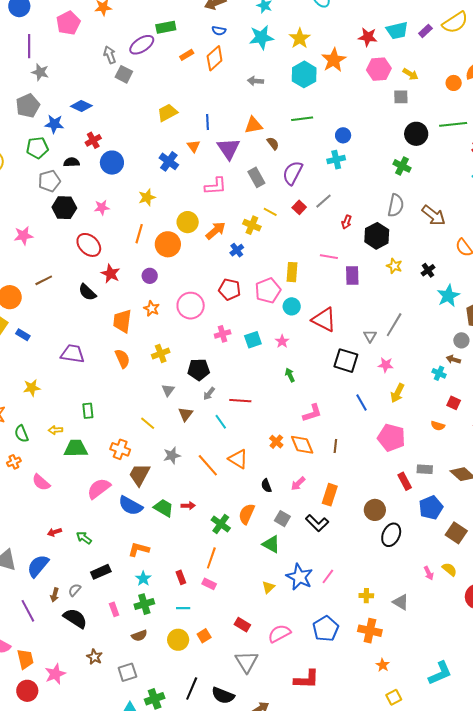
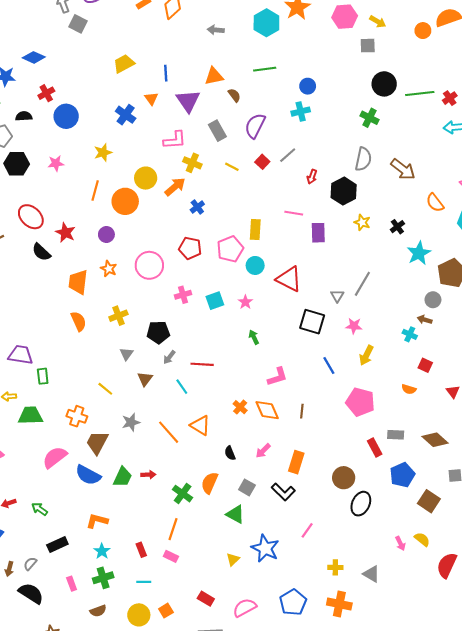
green line: (453, 124) -> (420, 94), moved
yellow cross: (252, 225) -> (192, 163), moved
red ellipse: (89, 245) -> (31, 217), moved
purple trapezoid: (73, 354) -> (21, 355), moved
green trapezoid: (164, 508) -> (123, 477), turned 85
pink line: (328, 576) -> (307, 530), moved

